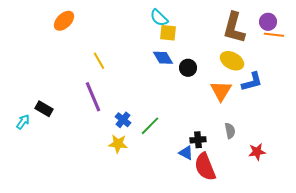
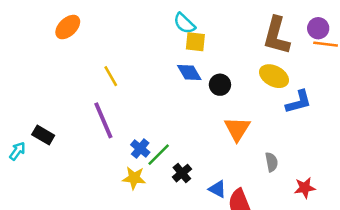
orange triangle: (221, 91) -> (237, 129), moved
green line: (150, 126) -> (159, 155), moved
black cross: (198, 140) -> (182, 173), moved, turned -35

